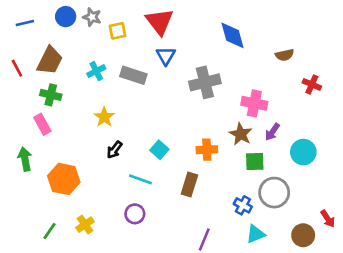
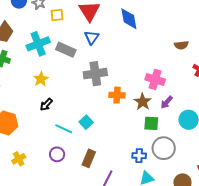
blue diamond: (233, 35) -> (129, 19), moved
cyan cross: (96, 71) -> (38, 44), size x1.6
gray cross: (205, 82) -> (95, 74), moved
cyan square: (159, 150) -> (86, 122), moved
orange cross: (207, 150) -> (117, 95), moved
brown rectangle: (189, 184) -> (89, 158), moved
blue cross: (243, 205) -> (139, 156), turned -32

